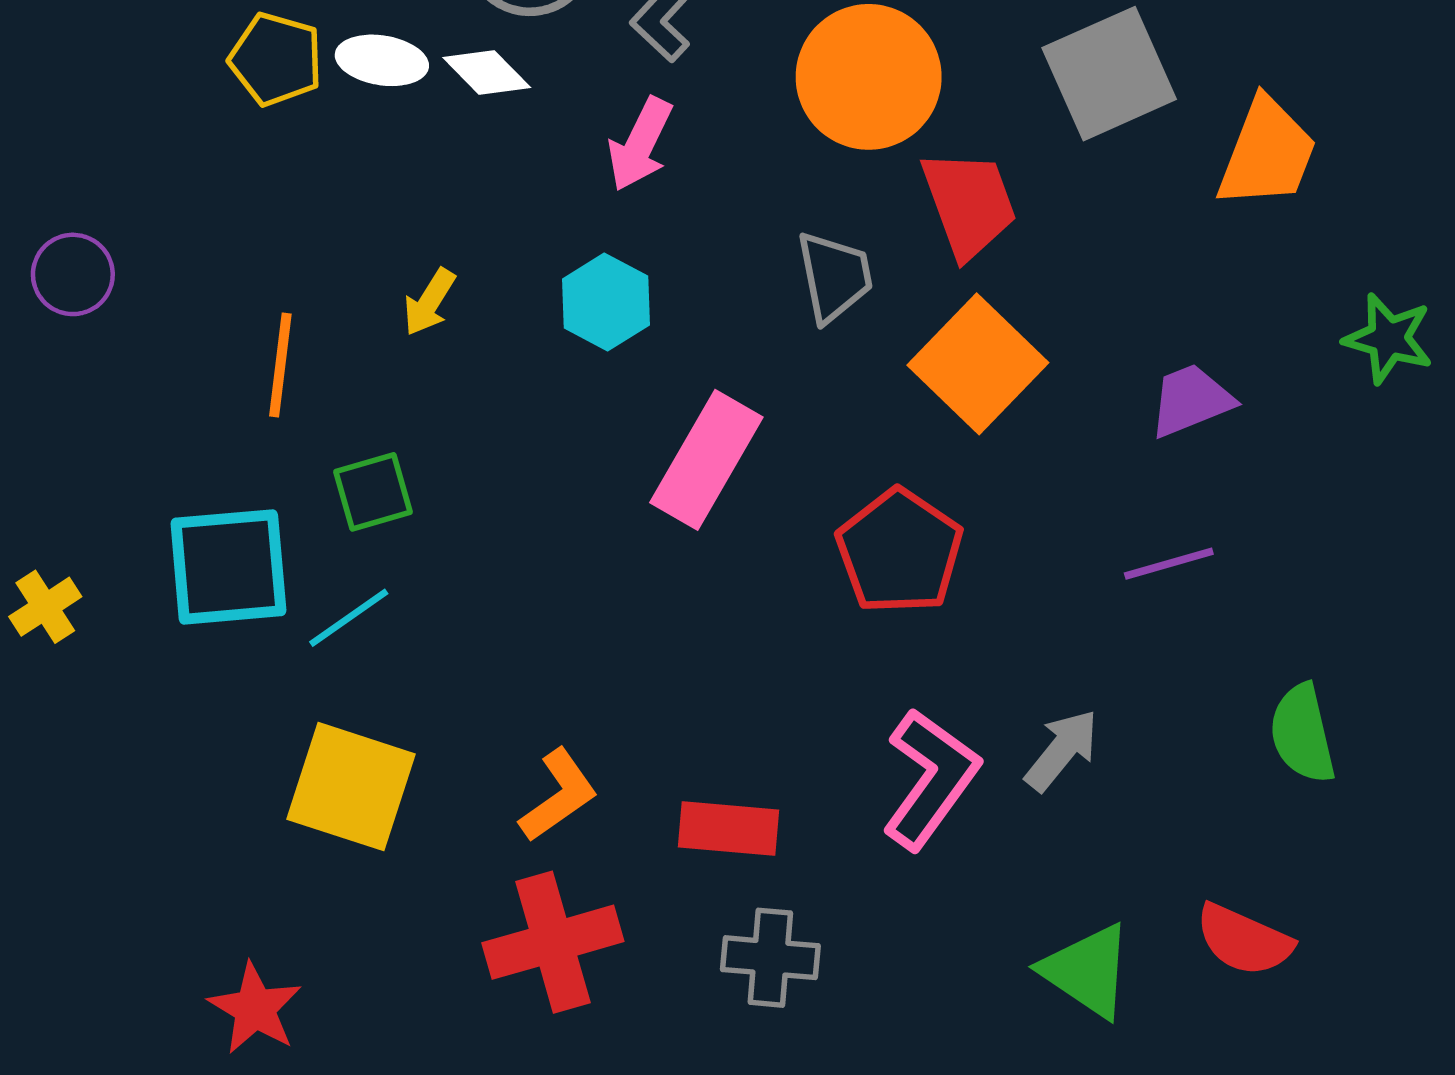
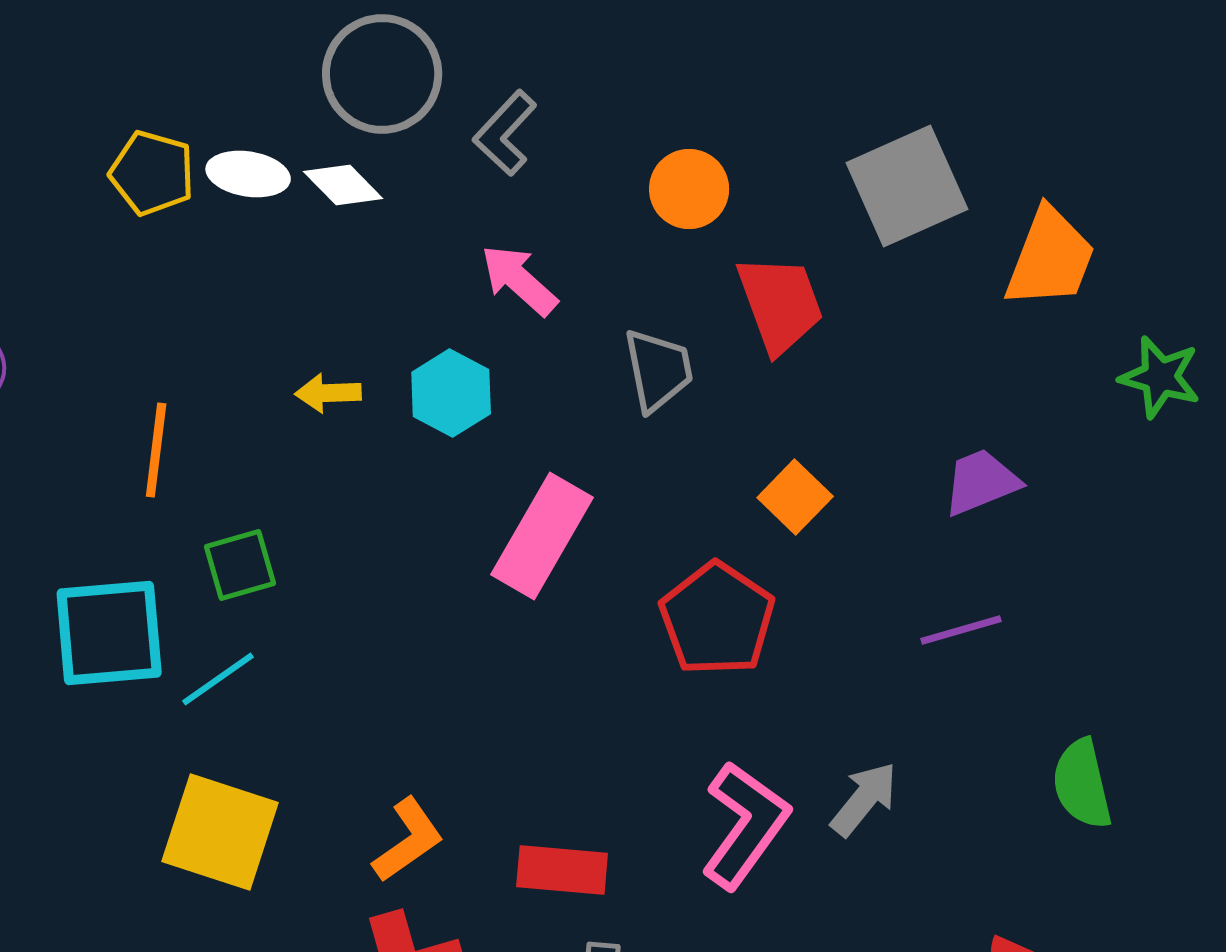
orange circle: (869, 77) -> (689, 189), size x0.6
pink arrow: (640, 144) -> (519, 280), moved, turned 106
yellow arrow: (429, 302) -> (328, 393), moved, turned 56
green star: (1388, 338) -> (1160, 377), moved
orange square: (978, 364) -> (795, 497), moved, size x0.6

